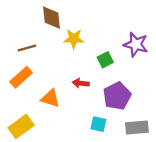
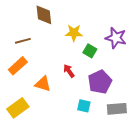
yellow star: (74, 39) -> (74, 33), moved
green square: (105, 60) -> (90, 51), turned -32
red arrow: (81, 83) -> (69, 71), turned 48

